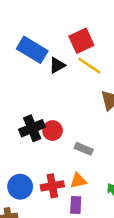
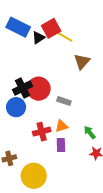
red square: (81, 41) -> (51, 28), moved
red circle: (53, 131) -> (39, 89), size x1.5
blue circle: (20, 187) -> (16, 107), moved

